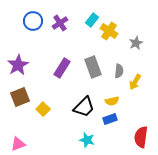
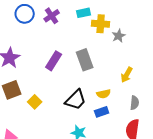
cyan rectangle: (92, 20) -> (84, 13), turned 40
yellow cross: (109, 31) -> (101, 24), turned -30
gray star: (136, 43) -> (119, 36), moved
gray semicircle: (119, 71) -> (135, 103), moved

